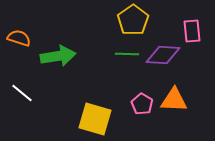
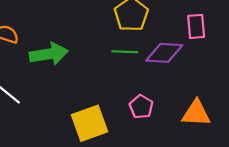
orange triangle: (174, 100) -> (196, 113), moved
yellow square: (95, 119) -> (90, 123), turned -36

